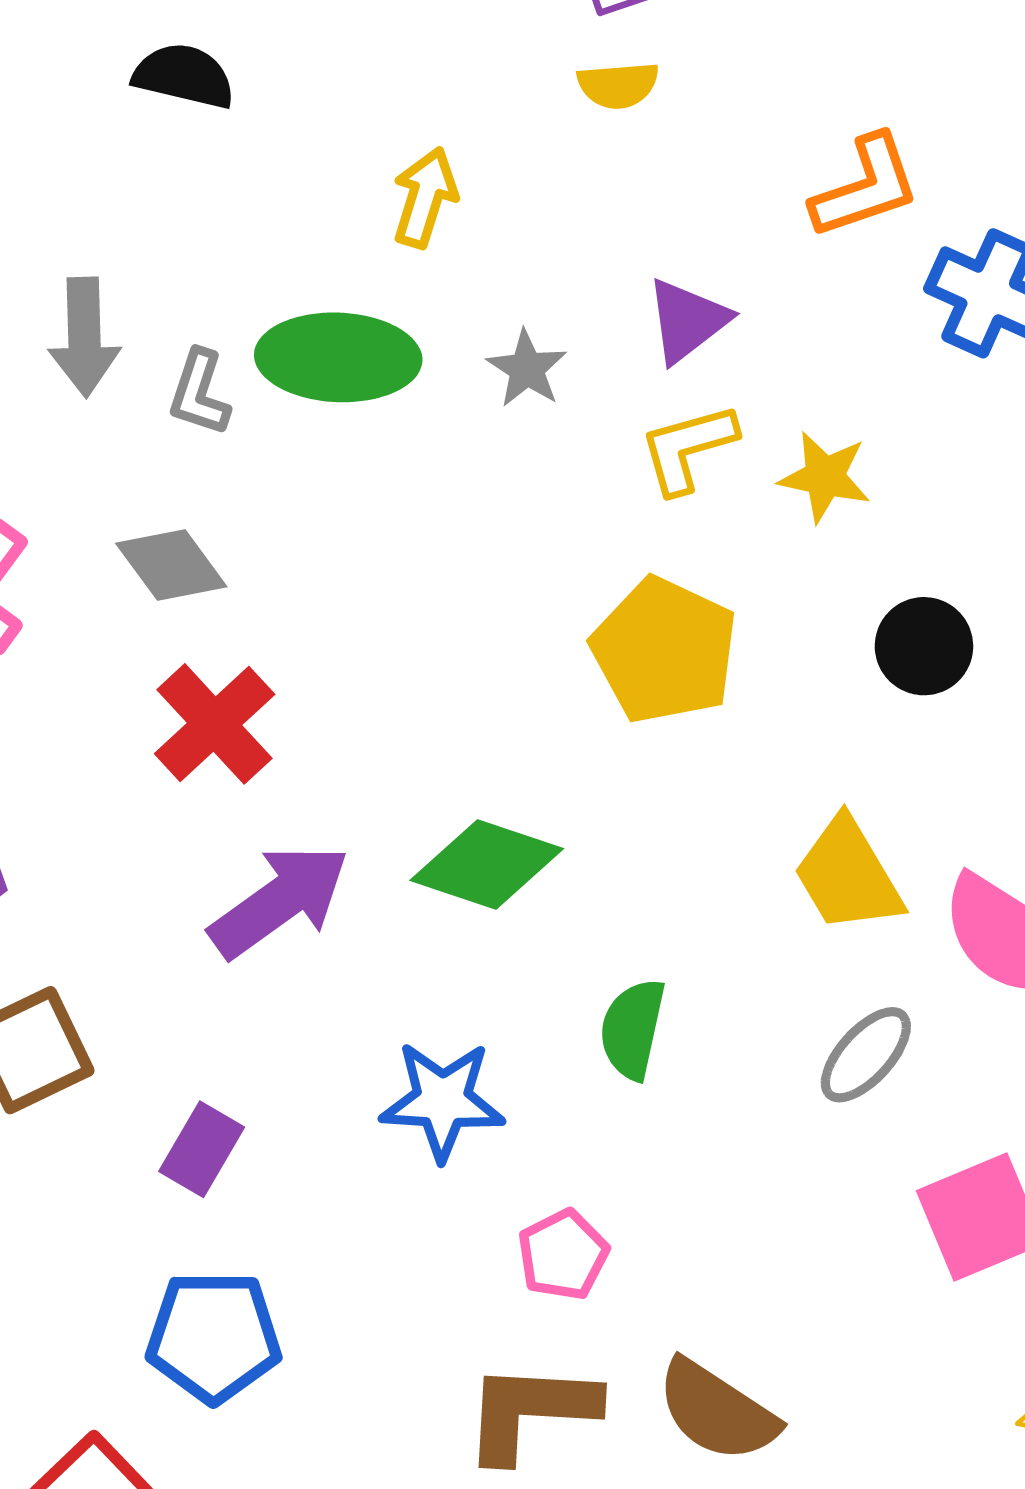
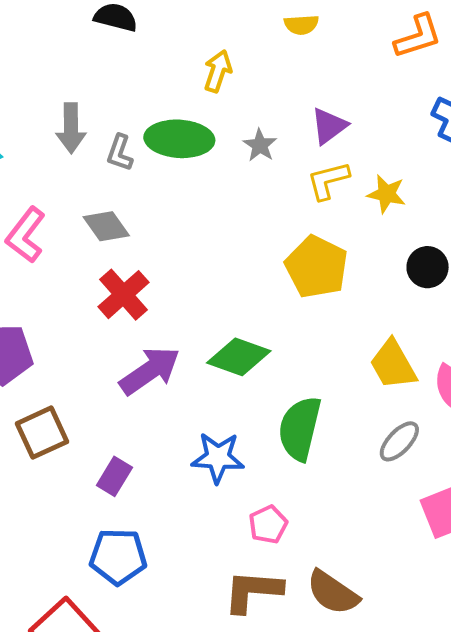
orange L-shape: (865, 187) -> (418, 36), moved
green semicircle: (633, 1029) -> (300, 428), size x1.5

